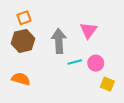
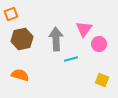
orange square: (24, 18) -> (11, 14), moved
pink circle: (96, 63) -> (99, 44), moved

